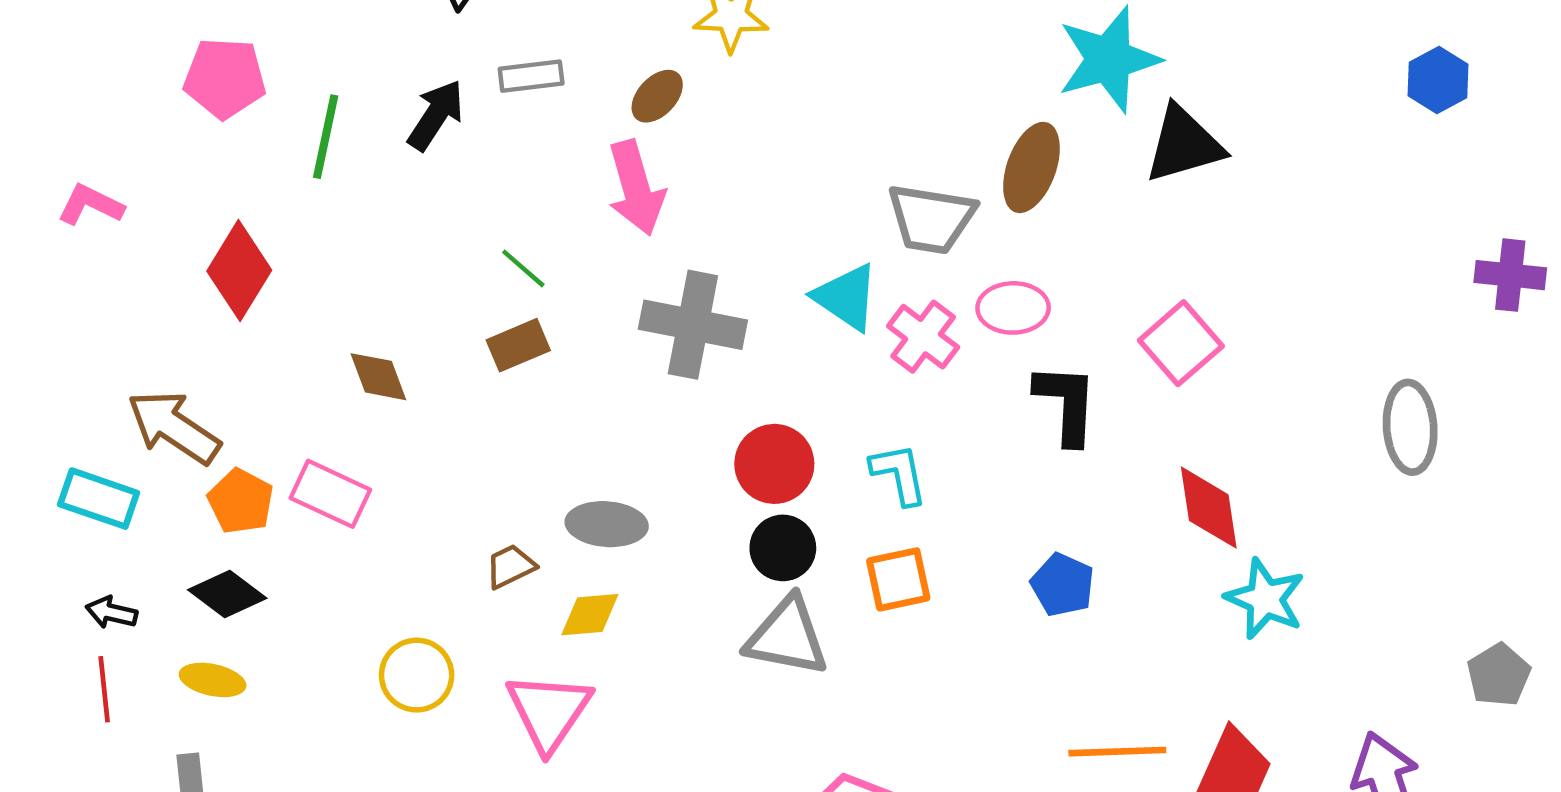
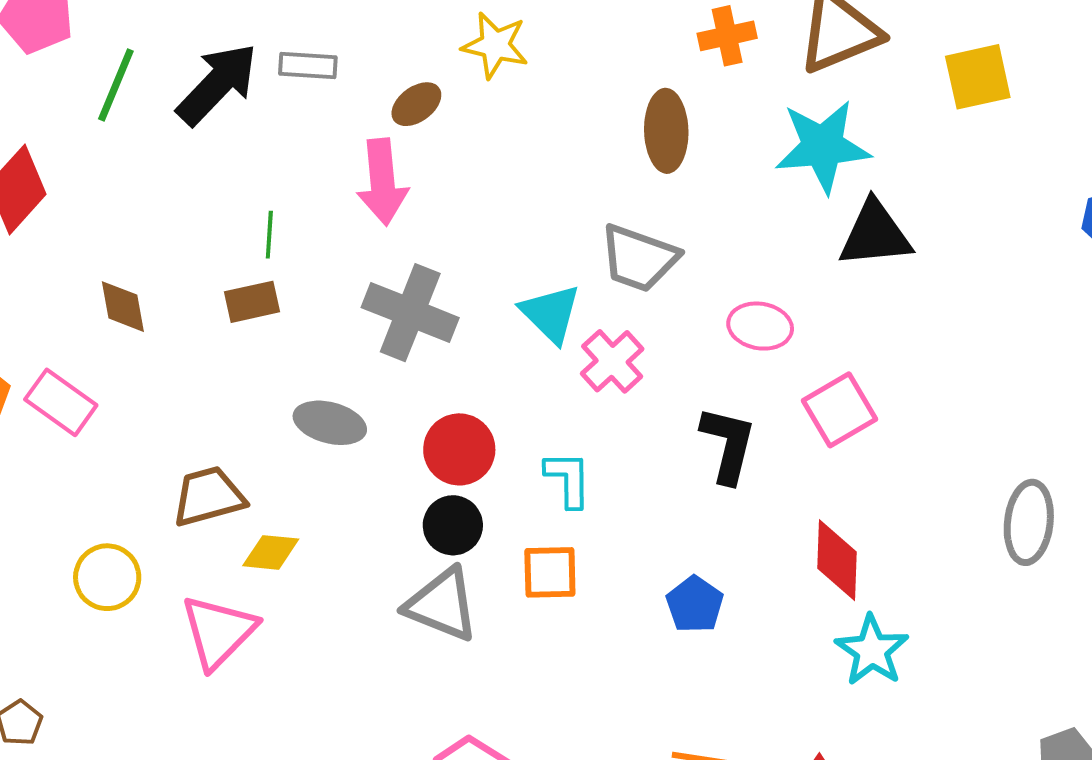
black arrow: (436, 115) -> (217, 84), size x1.4
brown ellipse: (1031, 167) -> (666, 131), moved, turned -32
green line: (523, 268) -> (269, 235), turned 42
pink ellipse: (1013, 308) -> (760, 326), moved
gray ellipse: (607, 524) -> (330, 423), moved
brown trapezoid: (510, 566) -> (208, 496), size x1.6

